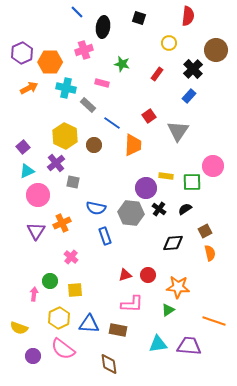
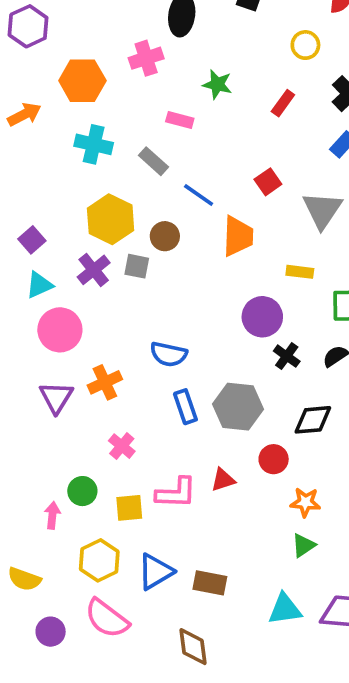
purple hexagon: (22, 53) -> (28, 26), moved
orange arrow: (29, 88) -> (24, 114), moved
cyan cross: (66, 88) -> (94, 144), moved
yellow rectangle: (166, 176) -> (300, 272), moved
gray square: (73, 182) -> (137, 266), moved
gray hexagon: (131, 213) -> (238, 407), moved
red circle: (148, 275) -> (274, 459), moved
orange star: (178, 287) -> (305, 502), moved, size x0.7
pink L-shape: (132, 304) -> (176, 493), moved
blue triangle: (89, 324) -> (155, 572), turned -35

